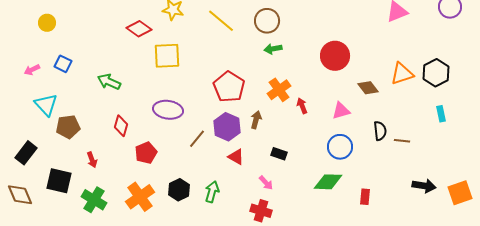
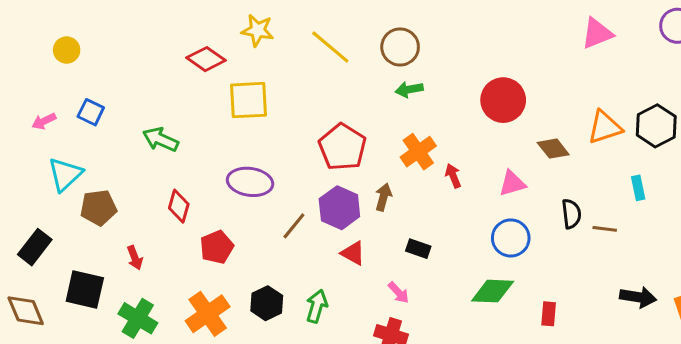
cyan triangle: (46, 105) -> (65, 174), turned 30
cyan rectangle: (441, 114) -> (638, 188), moved

